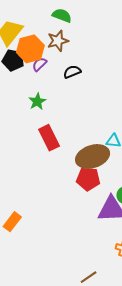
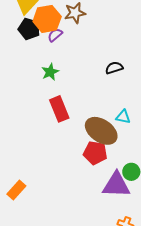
black semicircle: (72, 72) -> (114, 68), moved
brown ellipse: (93, 157) -> (101, 131), turned 48

